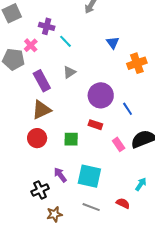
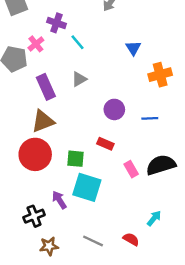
purple circle: (101, 95) -> (114, 109), size x0.7
blue line: (128, 109) -> (150, 118), moved, turned -64
red circle: (37, 138) -> (35, 154), size x1.4
cyan square: (89, 176) -> (87, 187), moved

